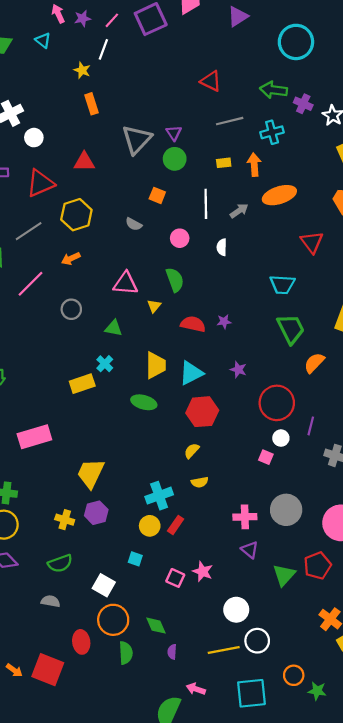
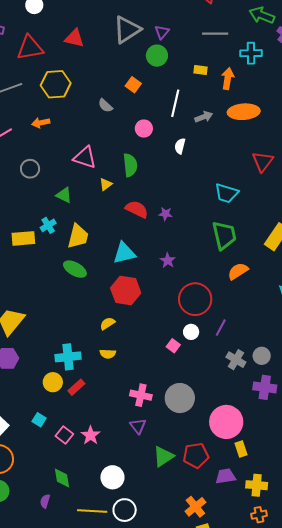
yellow trapezoid: (156, 365) -> (78, 236), moved
cyan square: (135, 559) -> (39, 420), moved
green diamond: (156, 626) -> (62, 478), moved

